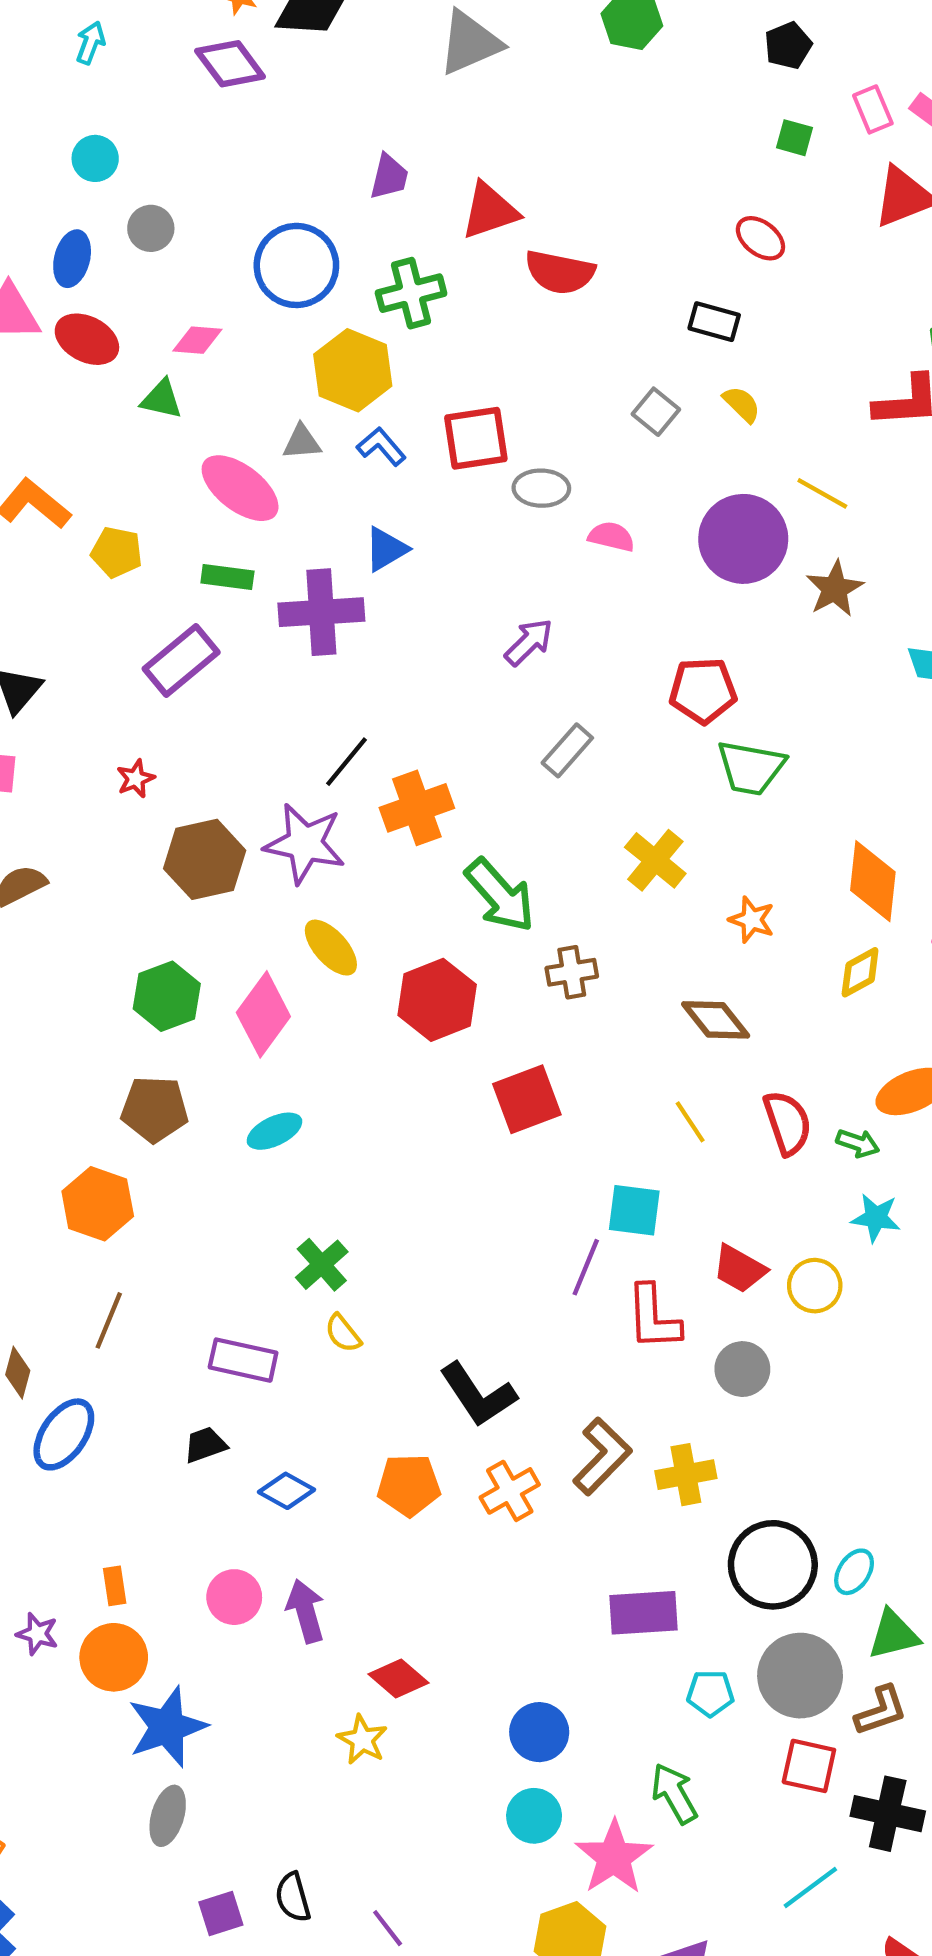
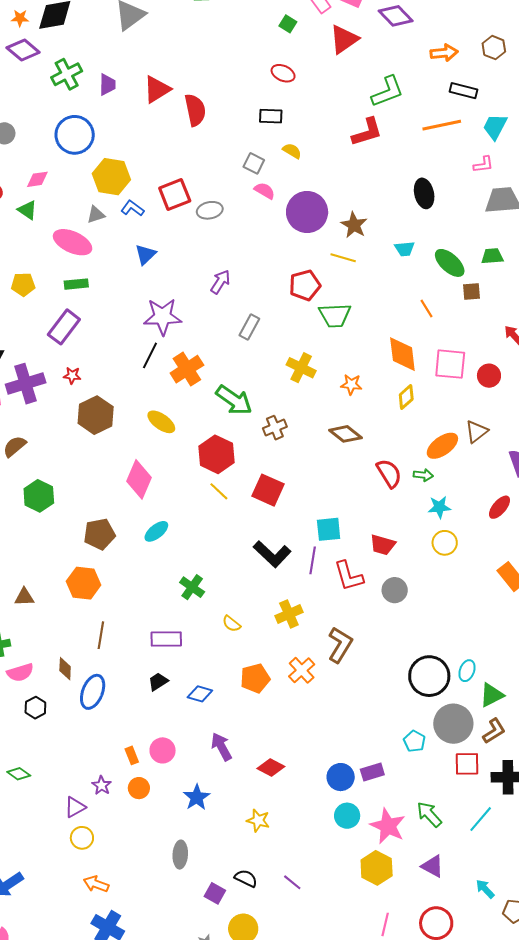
green square: (794, 138) -> (288, 24), turned 30
red semicircle: (560, 272) -> (195, 110), turned -100
green cross: (411, 293) -> (67, 74), moved
green triangle: (162, 399) -> (27, 210), turned 35
yellow line: (822, 493) -> (343, 258), moved
pink semicircle: (611, 537) -> (265, 191), moved, turned 30
purple cross: (321, 612) -> (26, 384), moved
red star: (136, 779) -> (72, 376), moved, turned -30
purple star: (305, 844) -> (163, 317), moved
yellow ellipse: (331, 948) -> (161, 422), moved
green hexagon: (167, 996) -> (39, 496), moved
red square: (527, 1099) -> (268, 490), turned -32
yellow line: (690, 1122) -> (219, 491), moved
yellow circle: (815, 1286) -> (445, 543), moved
yellow semicircle: (343, 1333) -> (231, 624), moved
black L-shape: (478, 1395) -> (272, 554), moved
yellow cross: (686, 1475) -> (289, 614), moved
pink circle: (234, 1597) -> (163, 750), moved
purple rectangle: (643, 1613) -> (372, 772), moved, size x0.7
purple star: (37, 1634) -> (102, 785), turned 30
orange circle: (114, 1657) -> (139, 788), size x0.7
cyan pentagon: (710, 1693) -> (414, 741), turned -30
blue star: (167, 1727) -> (197, 797), moved, size x0.7
yellow star: (362, 1740) -> (258, 820), moved
green arrow: (674, 1793) -> (429, 814), moved
black semicircle: (293, 1897) -> (246, 878), turned 145
purple square: (221, 1914) -> (215, 893), turned -30

